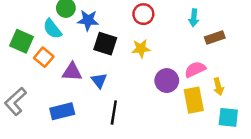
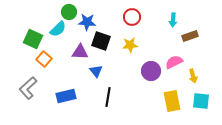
cyan semicircle: (52, 29) -> (58, 29), turned -96
orange square: (44, 57) -> (44, 59), moved
purple triangle: (72, 72) -> (80, 52), moved
yellow rectangle: (194, 100) -> (172, 101), moved

